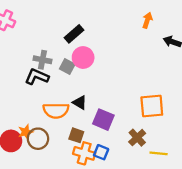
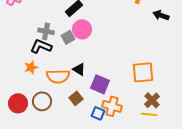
gray square: (67, 67) -> (68, 37), turned 32
orange star: (26, 132) -> (31, 67), moved
brown square: (76, 135) -> (76, 98), turned 32
brown cross: (137, 138) -> (152, 100), moved
orange cross: (84, 153) -> (112, 106), moved

